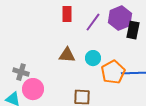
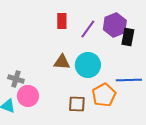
cyan circle: (93, 58) -> (88, 65), size x1.6
orange pentagon: (113, 72) -> (104, 95), moved

